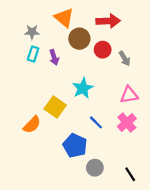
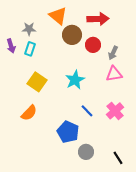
purple arrow: (54, 57) -> (11, 46), moved
gray arrow: (125, 58) -> (113, 53), turned 56
pink triangle: (129, 95) -> (114, 74), moved
yellow square: (55, 107) -> (37, 82), moved

